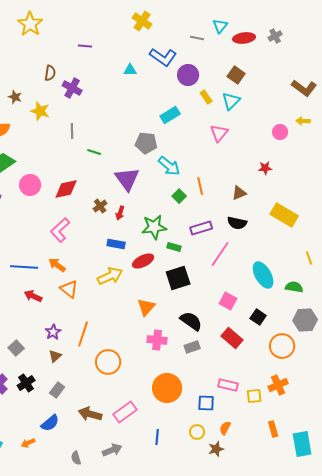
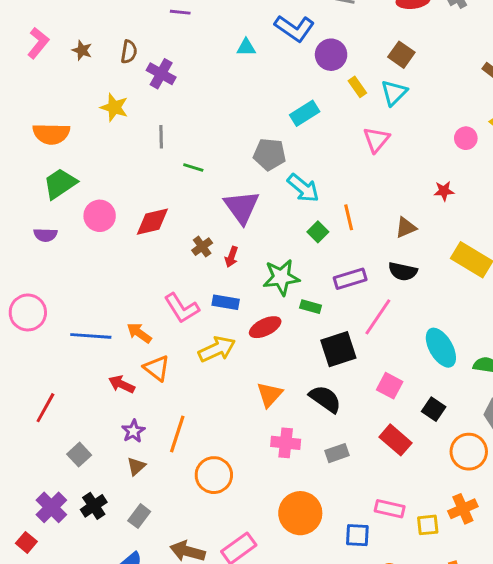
brown star: (15, 97) -> (82, 50), moved
pink L-shape: (60, 230) -> (182, 308), moved, turned -80
black square: (178, 278) -> (338, 349), moved
red arrow: (33, 296) -> (122, 384), moved
black semicircle: (191, 321) -> (325, 399), moved

